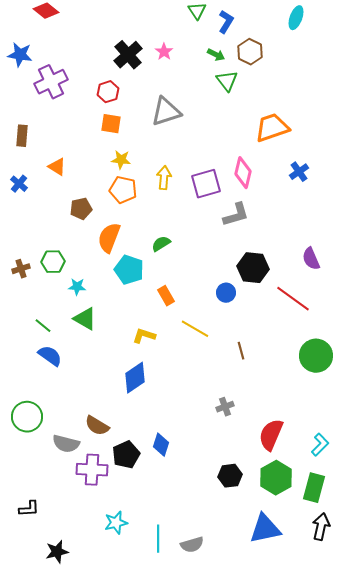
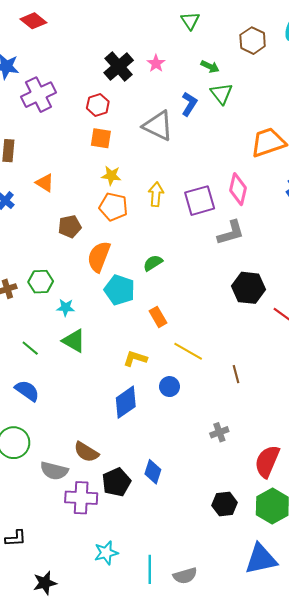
blue L-shape: (226, 22) -> (189, 104), moved
brown hexagon: (250, 52) -> (253, 41), moved
gray triangle: (166, 112) -> (158, 126), turned 44
blue circle: (226, 293) -> (169, 387), moved
blue semicircle: (50, 356) -> (27, 391), moved

